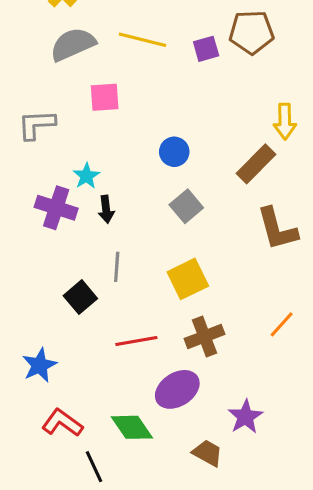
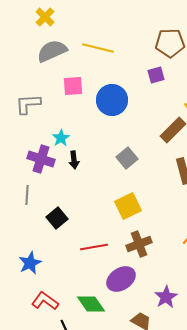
purple square: (206, 49) -> (156, 75), moved
blue circle: (174, 152) -> (112, 100), moved, size x1.6
gray line: (117, 267) -> (27, 195), moved

